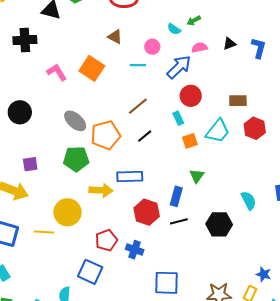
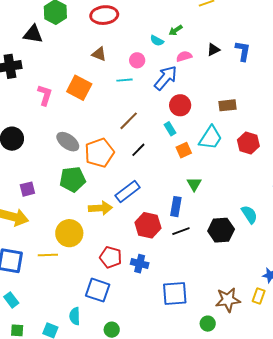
pink L-shape: (57, 72) -> (45, 95), turned 55
red hexagon: (255, 128) -> (248, 143), moved
blue rectangle: (130, 177) -> (128, 192), turned -30
cyan semicircle: (249, 201) -> (249, 214), moved
red pentagon: (106, 240) -> (111, 257), turned -30

